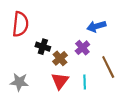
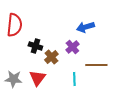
brown line: (108, 67) -> (96, 65), turned -65
red triangle: (60, 81) -> (37, 78), moved

